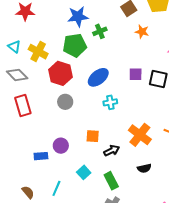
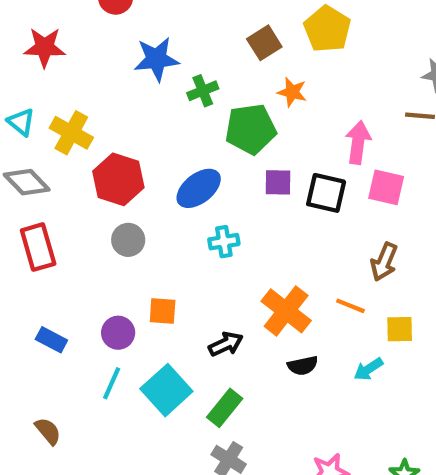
green pentagon: (75, 45) -> (251, 129), moved
orange square: (93, 136) -> (163, 311), moved
blue rectangle: (41, 156) -> (51, 340), moved, turned 32
black semicircle: (144, 168) -> (303, 366), moved
cyan square: (84, 172) -> (166, 390), size x1.6
green rectangle: (111, 181) -> (225, 408), turned 66
cyan line: (56, 188) -> (112, 383), moved

